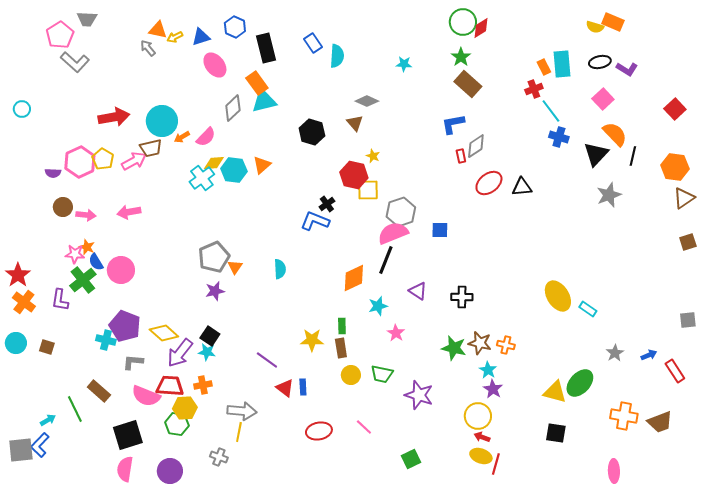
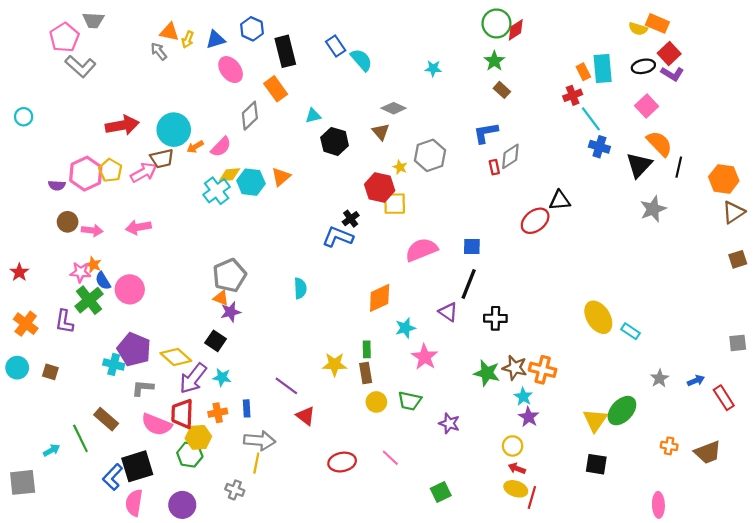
yellow arrow: (175, 37) -> (188, 40), turned -42
cyan semicircle: (337, 56) -> (361, 60), turned -45
brown rectangle: (468, 84) -> (502, 90), size x0.6
cyan triangle: (264, 101) -> (313, 116), moved, size x0.6
red square: (675, 109) -> (669, 53), moved
red ellipse: (489, 183) -> (535, 221), moved
gray hexagon: (401, 212) -> (430, 155), moved
black line: (386, 260) -> (469, 284), moved
orange triangle: (235, 267) -> (221, 298), moved, turned -42
red star: (18, 275) -> (19, 272), moved, size x0.7
pink star: (396, 333) -> (425, 357), size x1.4
black square: (210, 336) -> (216, 341), moved
orange cross: (506, 345) -> (543, 370), size x1.4
red trapezoid: (170, 386) -> (182, 414), turned -92
blue rectangle: (303, 387) -> (247, 408), moved
yellow triangle: (555, 392) -> (595, 420), turned 50
purple star: (419, 395) -> (449, 423), size x0.7
yellow circle: (478, 416) -> (513, 446), size x0.7
orange cross: (624, 416) -> (669, 446), size x0.6
blue L-shape: (40, 445) -> (113, 477), moved

